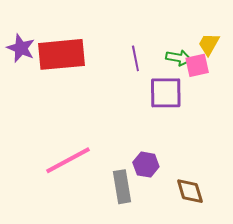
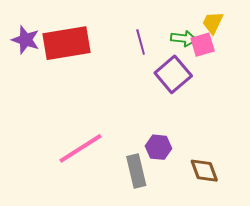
purple square: (166, 93) -> (173, 74), turned -36

